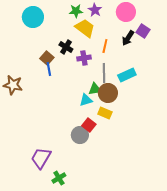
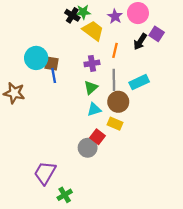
purple star: (95, 10) -> (115, 16), moved
cyan circle: (33, 17) -> (36, 58), moved
black cross: (66, 47) -> (72, 15), moved
brown square: (47, 58) -> (51, 63), turned -32
green triangle: (95, 89) -> (91, 88), moved, turned -32

